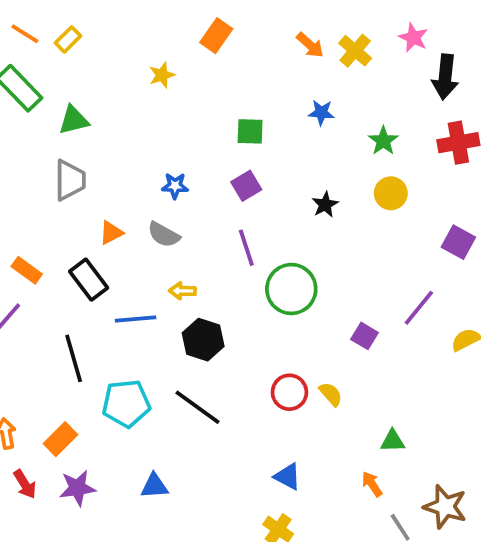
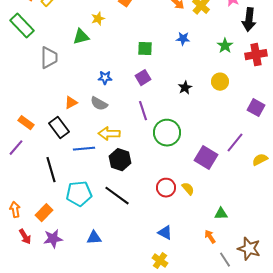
green triangle: (74, 120) -> (81, 37), moved
green star: (383, 141) -> (225, 46), moved
gray trapezoid: (70, 180) -> (49, 58), moved
yellow arrow: (182, 291) -> (109, 134), size x1.5
purple square: (365, 336) -> (206, 158), size x1.6

